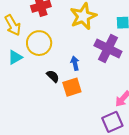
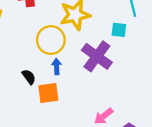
yellow circle: (39, 43) -> (51, 40), moved

